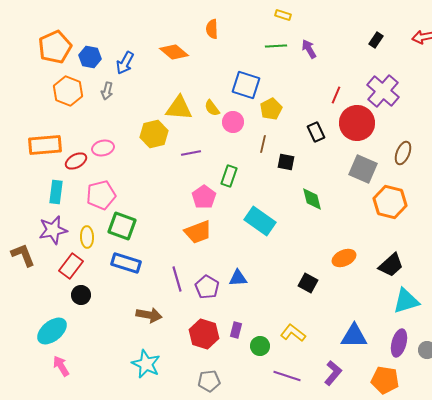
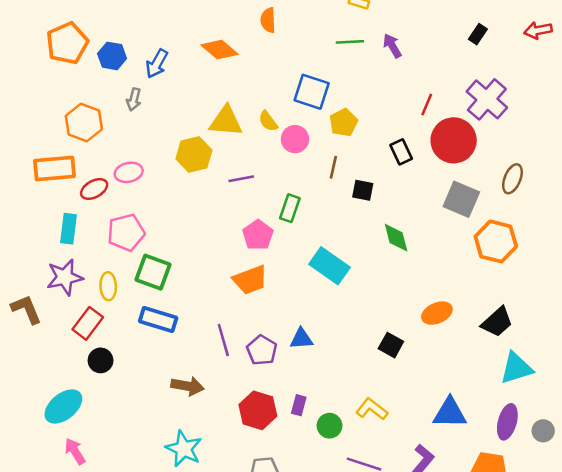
orange hexagon: (68, 91) -> (84, 122), moved

